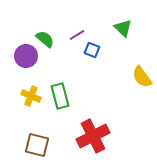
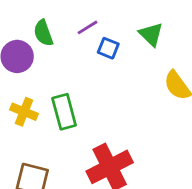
green triangle: (123, 28) -> (151, 34), moved
green semicircle: (45, 39) -> (43, 33), turned -150

